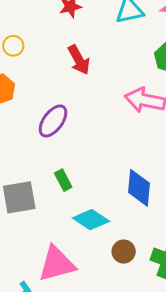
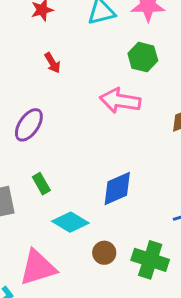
red arrow: (79, 60) -> (52, 63), size x0.7
blue diamond: (139, 188) -> (117, 189), turned 63

